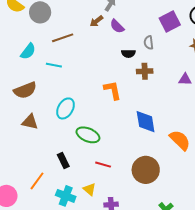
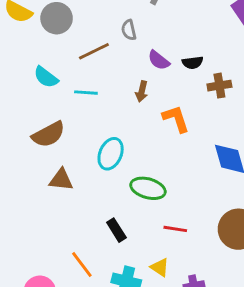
brown arrow: (96, 21) -> (142, 91), moved, turned -32
purple semicircle: (117, 26) -> (159, 60), moved
gray semicircle: (149, 43) -> (129, 30), moved
cyan semicircle: (28, 51) -> (46, 77), turned 96
orange line: (37, 181) -> (82, 265), turned -66

